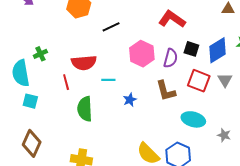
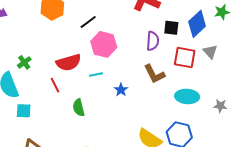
pink hexagon: (142, 54) -> (104, 44), moved
green semicircle: (85, 109) -> (79, 108), size x0.7

